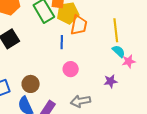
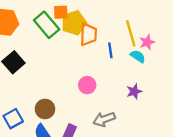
blue line: (62, 42) -> (110, 50), moved
pink star: (129, 61) -> (147, 42), moved

